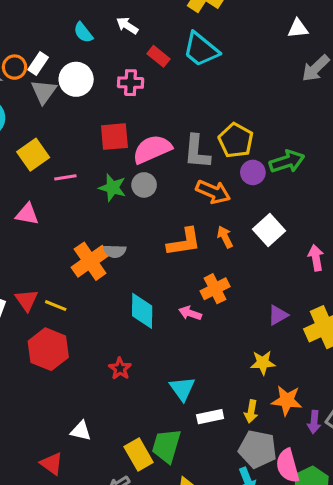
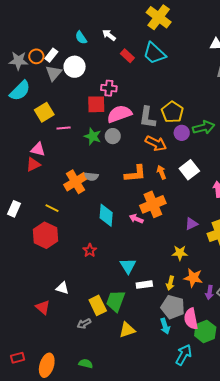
pink cross: (131, 83) -> (109, 88), moved
orange cross: (215, 289) -> (153, 204), size x1.4
red triangle: (27, 300) -> (33, 164), moved, turned 35

